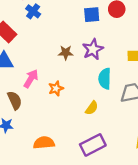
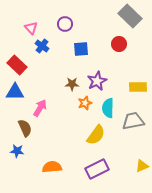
blue square: (92, 15) -> (81, 49), moved
orange star: (56, 88) -> (85, 103), moved
yellow semicircle: (92, 108) -> (96, 135), size x1.5

